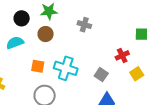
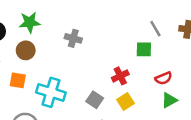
orange square: (38, 66) -> (18, 80), moved
yellow square: (137, 74) -> (125, 102), moved

